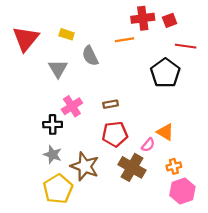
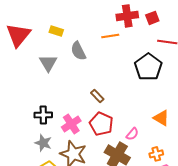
brown rectangle: (111, 104) -> (97, 96), turned 56
pink cross: (72, 106) -> (71, 124), moved
orange triangle: (165, 132) -> (161, 118), moved
red pentagon: (115, 134) -> (101, 124), turned 30

